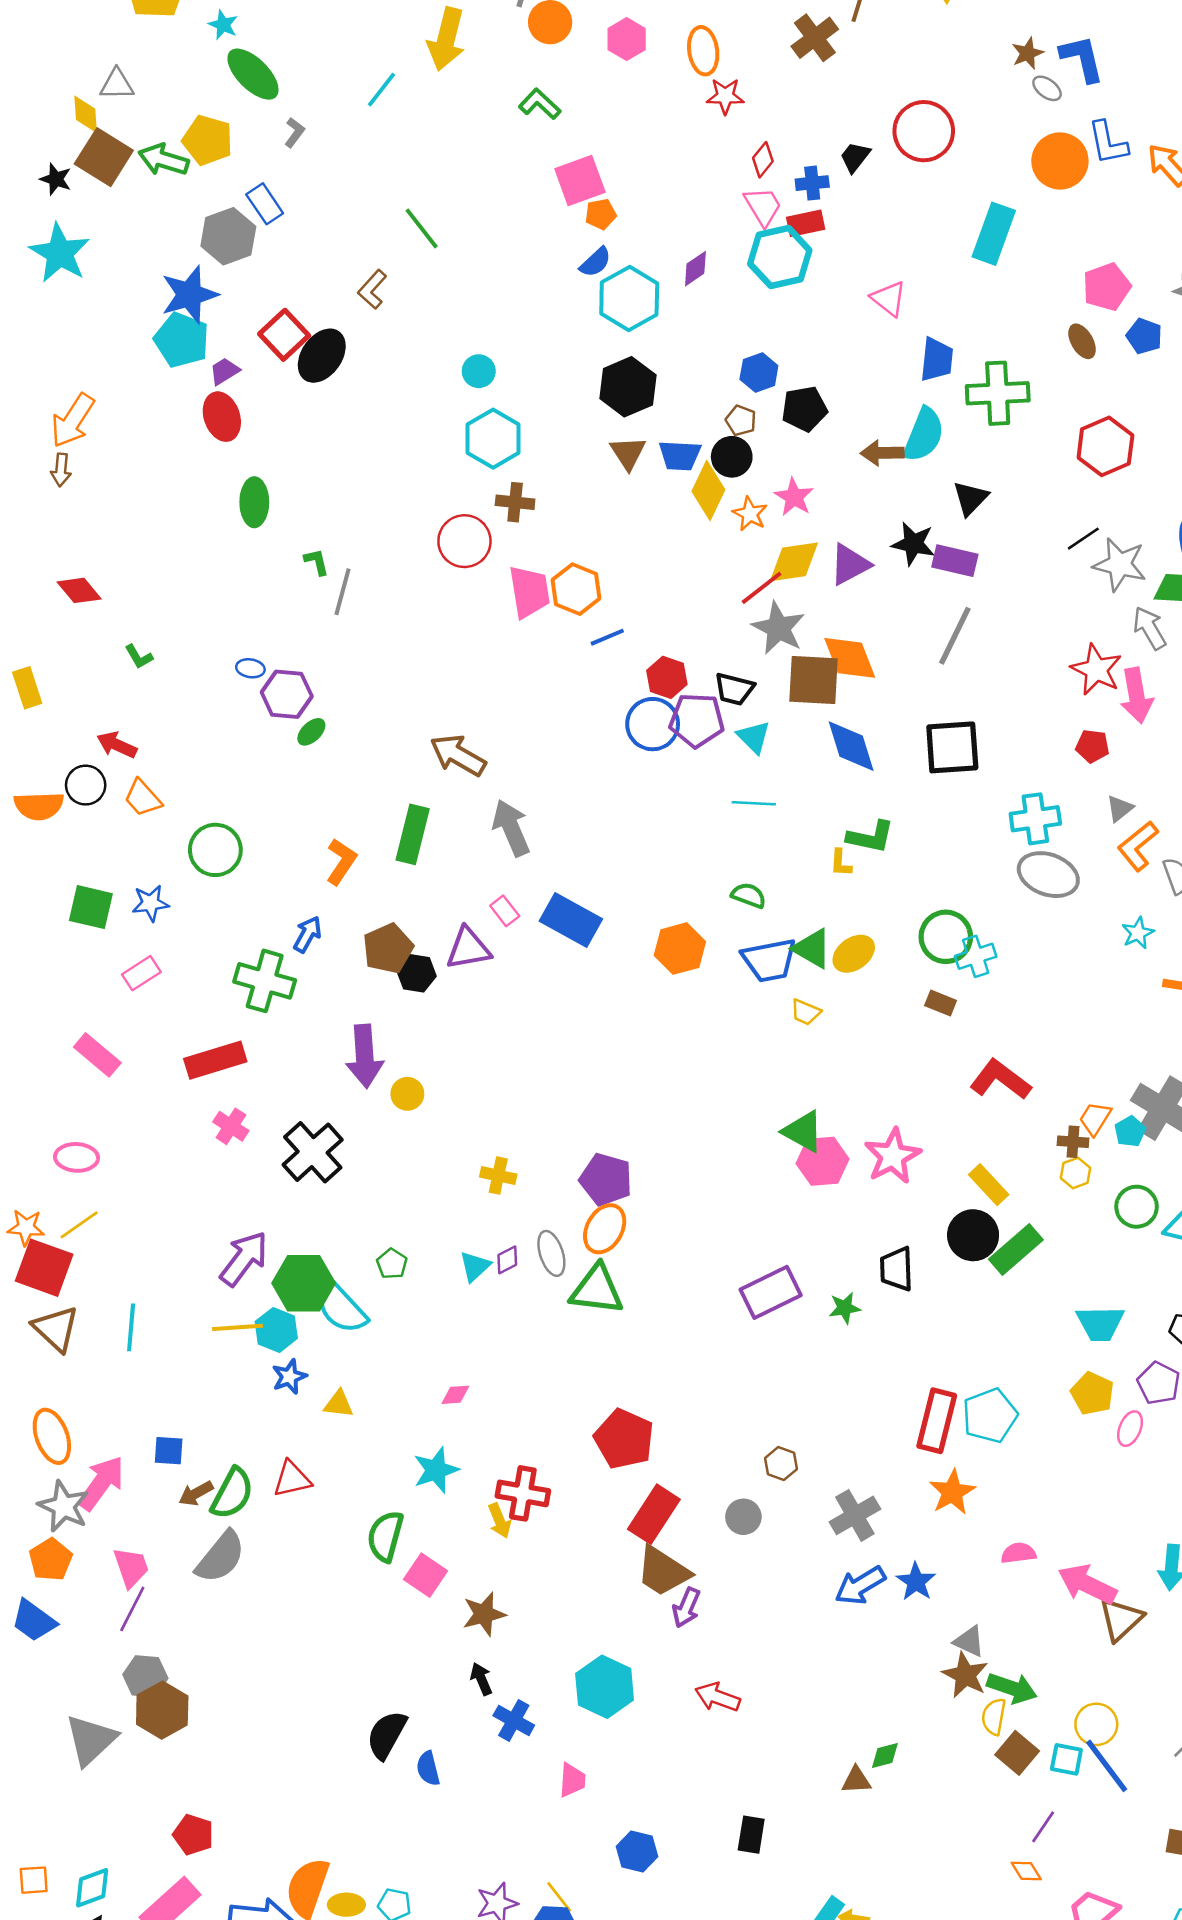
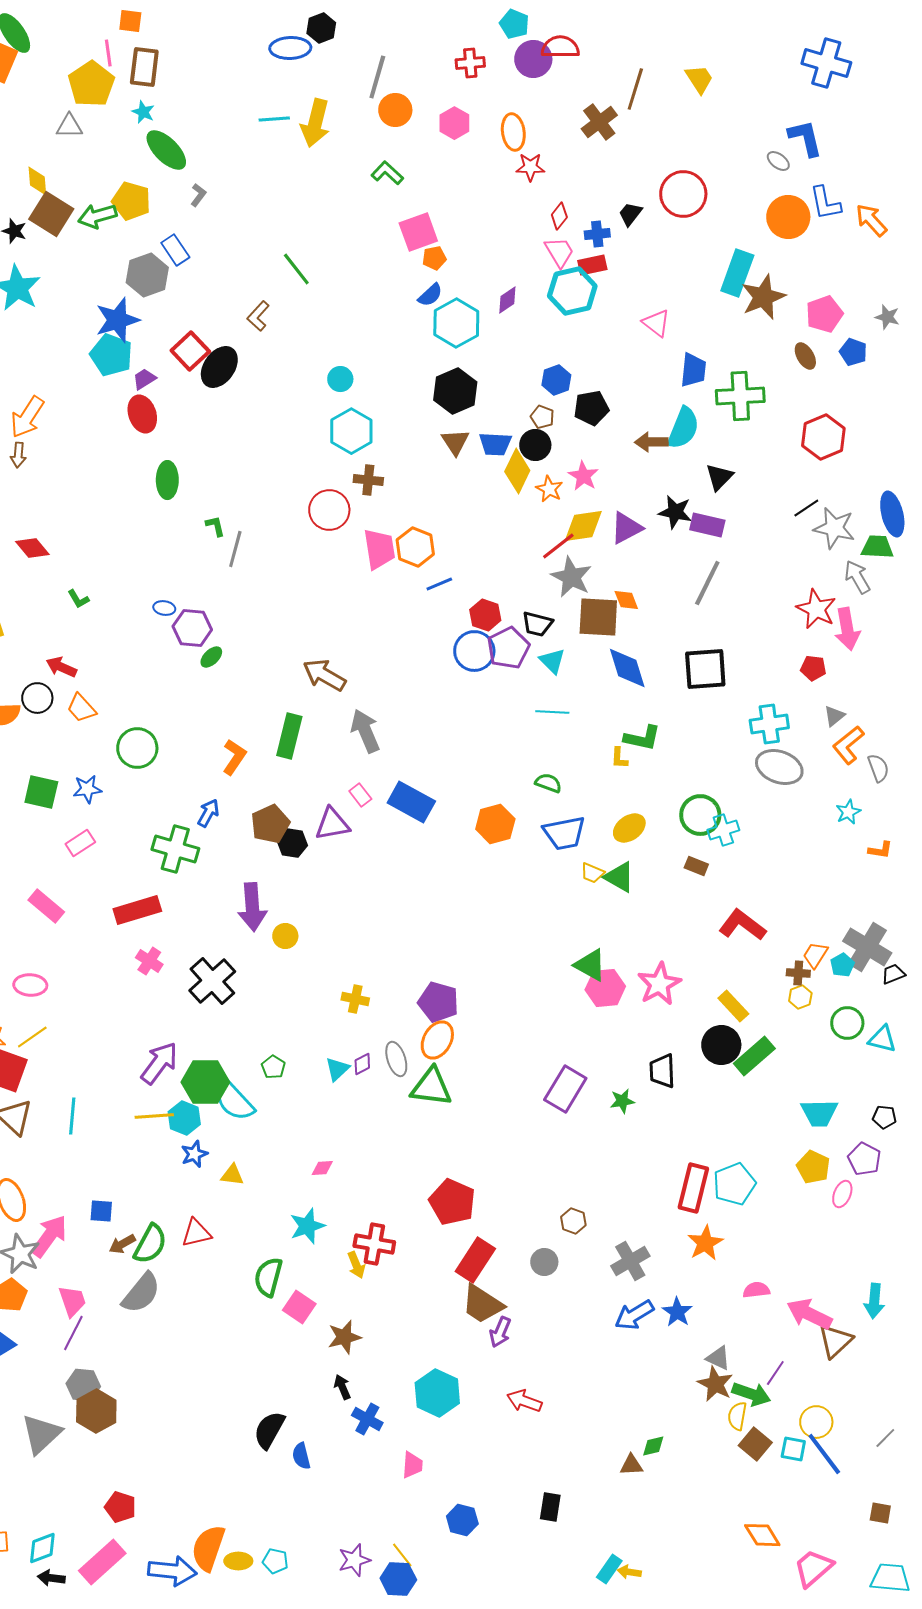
brown star: (1028, 53) -> (763, 297), moved, size x1.8
gray triangle: (117, 84) -> (69, 126), moved
cyan line: (381, 90) -> (274, 119), moved, turned 48
green arrow: (163, 160) -> (97, 216), turned -33
orange diamond: (850, 658) -> (626, 600), size x0.6
purple pentagon: (697, 720) -> (508, 648), turned -30
green triangle: (812, 949) -> (619, 877), moved
purple rectangle: (771, 1292) -> (565, 1089), turned -33
purple line: (1043, 1827) -> (775, 1373), moved
orange diamond: (1026, 1871) -> (762, 1535), size x1.5

